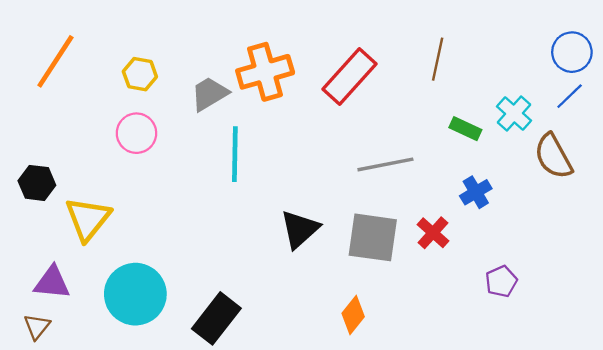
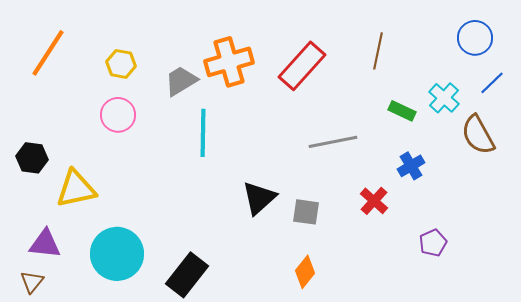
blue circle: (572, 52) -> (475, 38), moved
yellow triangle: (88, 219) -> (76, 189), turned 39
gray square: (373, 237) -> (306, 212), moved, size x0.6

